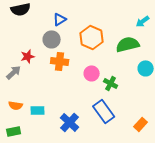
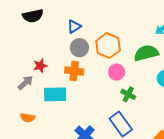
gray circle: (52, 39) -> (79, 48), moved
pink circle: (92, 73) -> (117, 72), moved
cyan rectangle: (38, 110) -> (55, 94), moved, size x1.5

